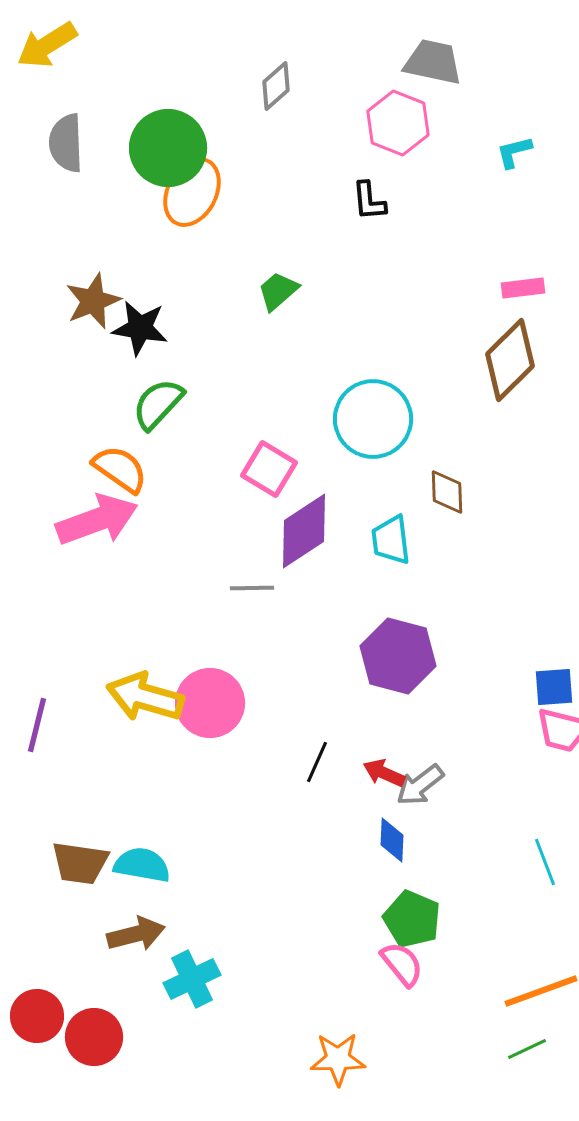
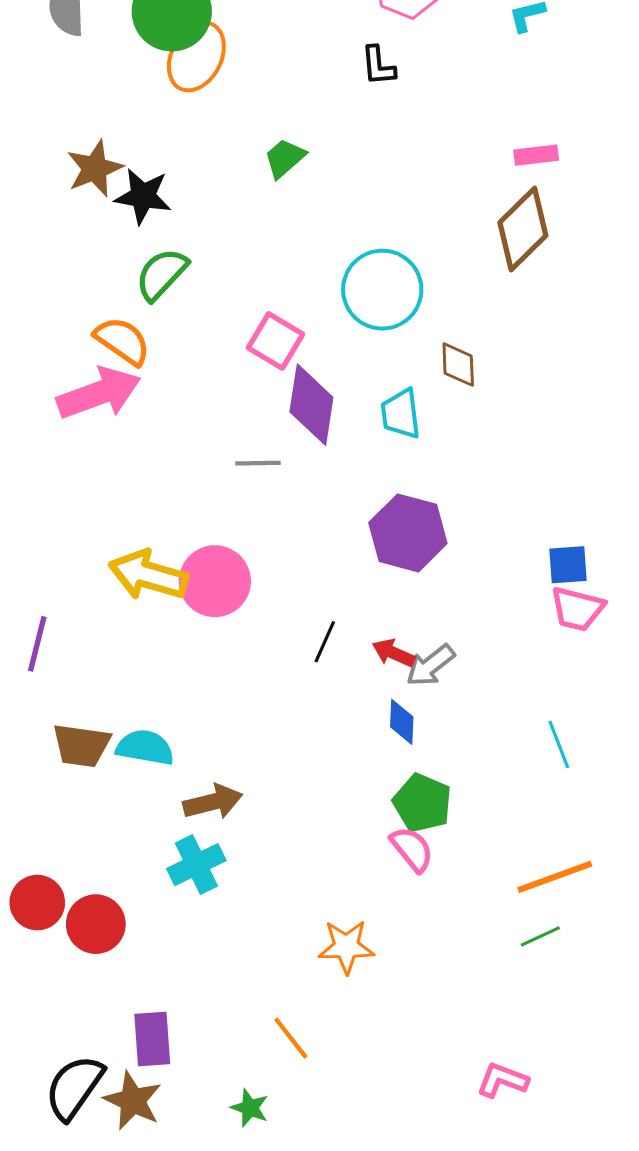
purple diamond: (304, 531) -> (311, 405), turned -48
purple line: (37, 725) -> (37, 644), moved
brown arrow: (136, 934) -> (213, 802), moved

